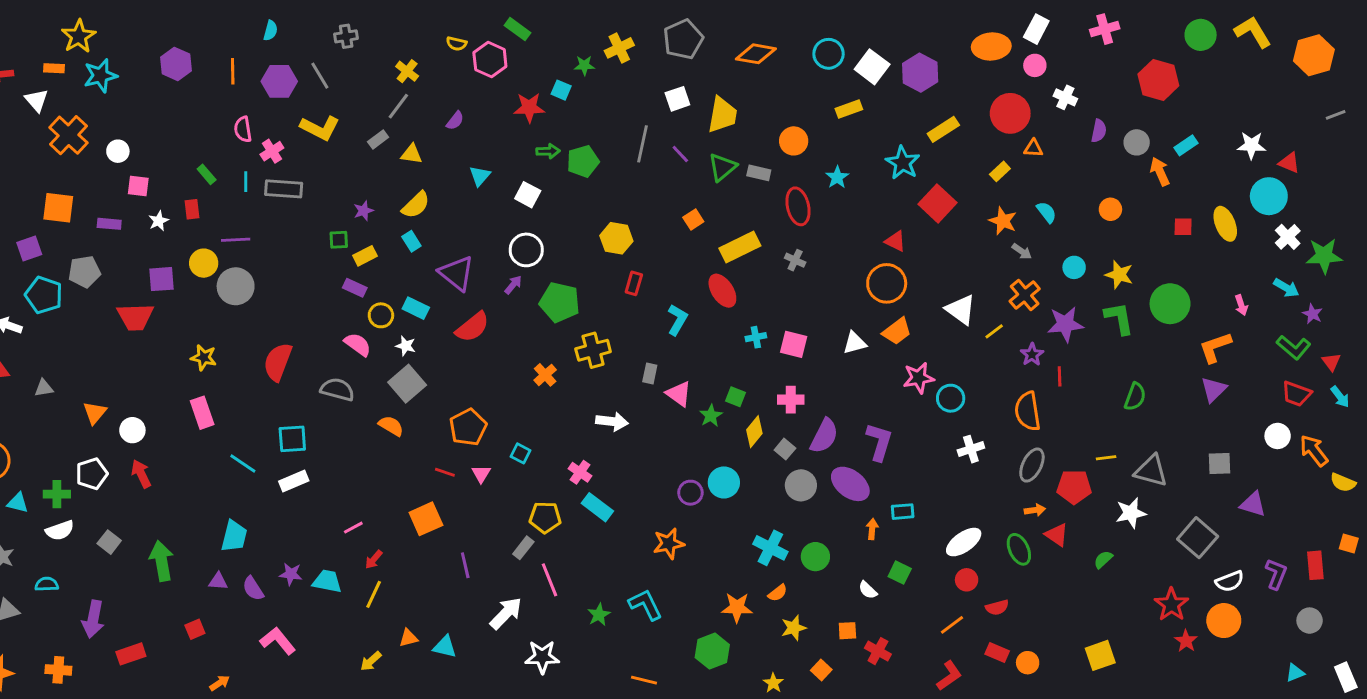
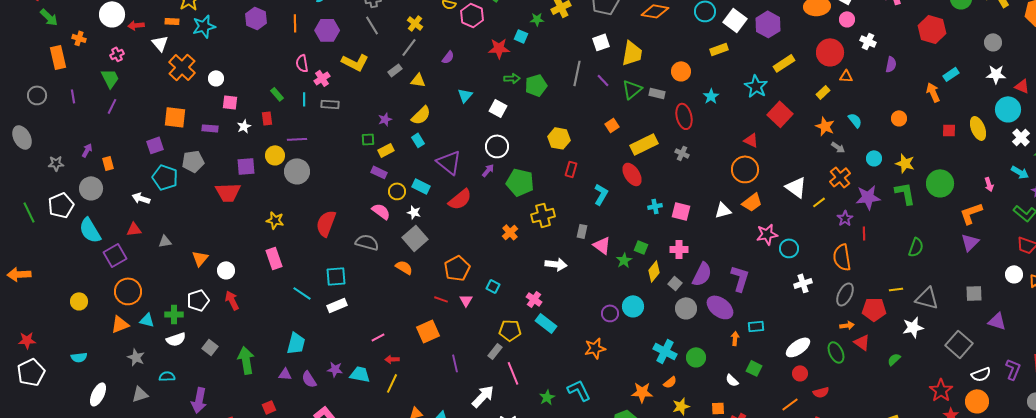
gray line: (320, 76) -> (372, 25), moved
gray circle: (1137, 142) -> (993, 42), moved
gray rectangle: (284, 189) -> (330, 104), size x0.7
red arrow: (374, 559) -> (392, 359), turned 48

